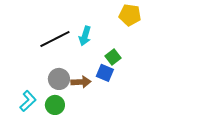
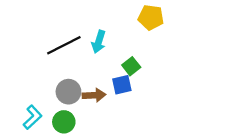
blue square: (105, 73) -> (122, 85), turned -36

